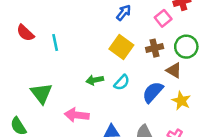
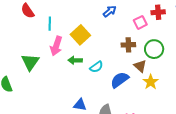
yellow square: (121, 47) -> (80, 35), moved
yellow star: (181, 101) -> (151, 82), moved
pink arrow: (77, 115) -> (56, 46), moved, turned -90

